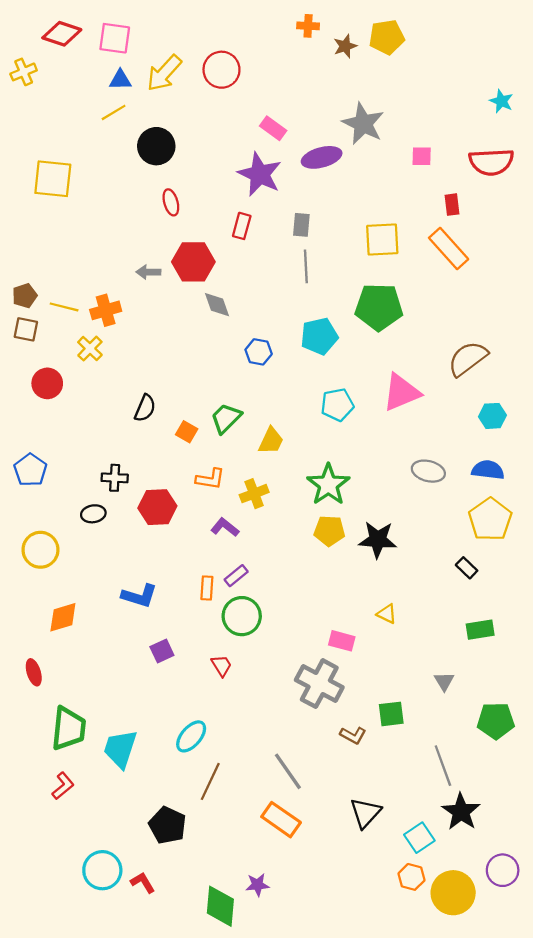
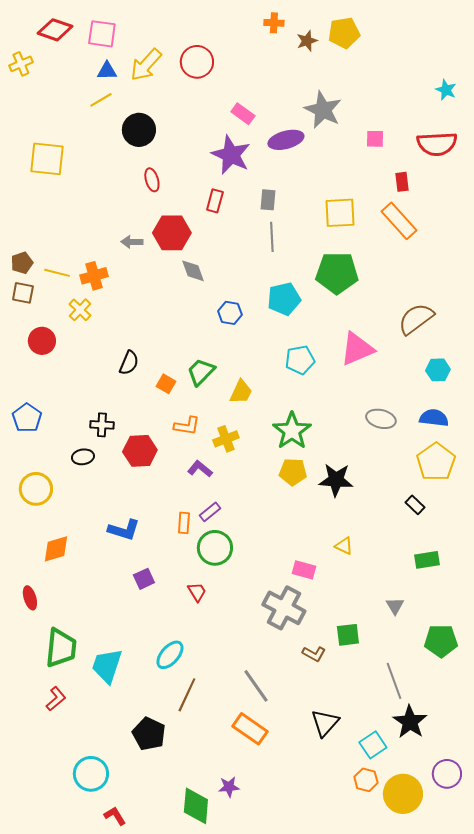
red L-shape: (143, 883) -> (115, 816), moved

